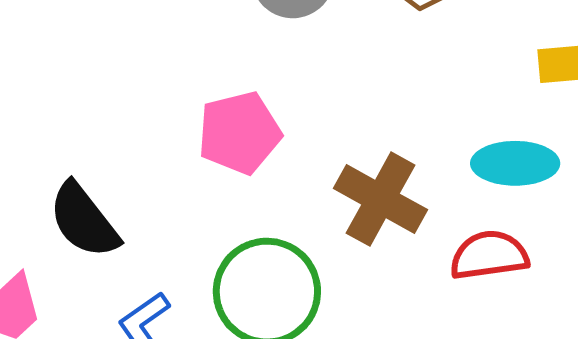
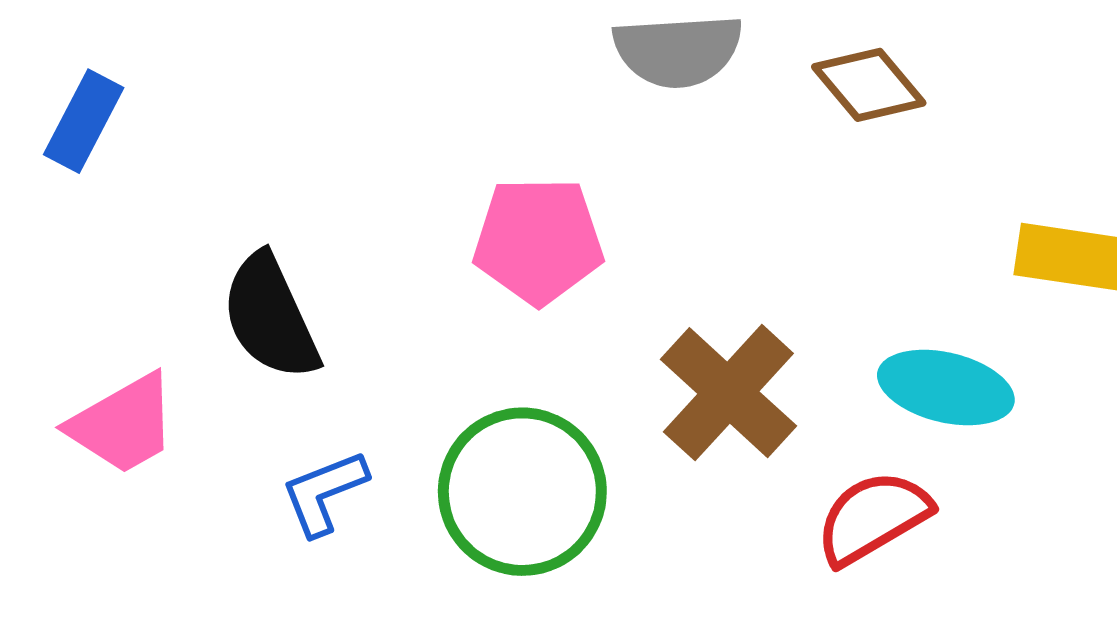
red semicircle: (489, 255) -> (873, 518), turned -36

